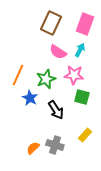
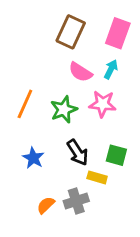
green square: (82, 97) -> (116, 155), moved
blue star: (30, 98) -> (33, 158), moved
yellow rectangle: (85, 135) -> (97, 177), moved, turned 64
gray cross: (55, 145) -> (76, 201), turned -36

